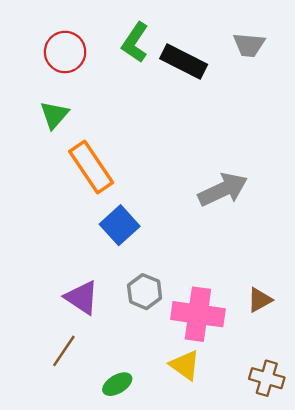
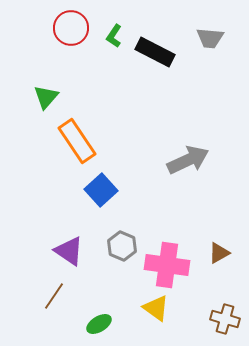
green L-shape: (135, 42) -> (114, 36), size x0.7
red circle: (65, 52) -> (71, 28), moved

